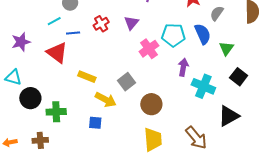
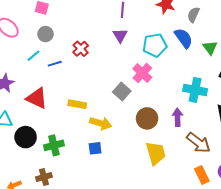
purple triangle: (131, 23) -> (120, 36), moved
pink cross: (149, 49) -> (142, 73), moved
red triangle: (57, 53) -> (37, 98), moved
purple arrow: (183, 67) -> (177, 117), moved
gray square: (127, 82) -> (122, 91), moved

